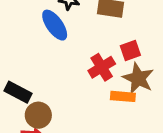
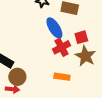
blue ellipse: (55, 25) -> (54, 28), moved
orange rectangle: (123, 96) -> (62, 77), moved

